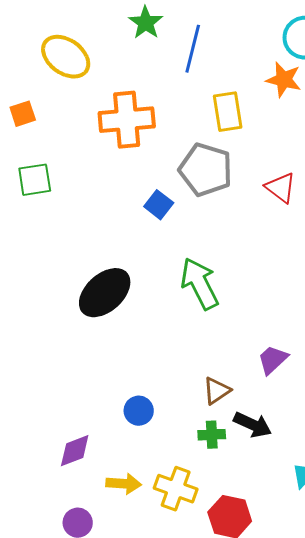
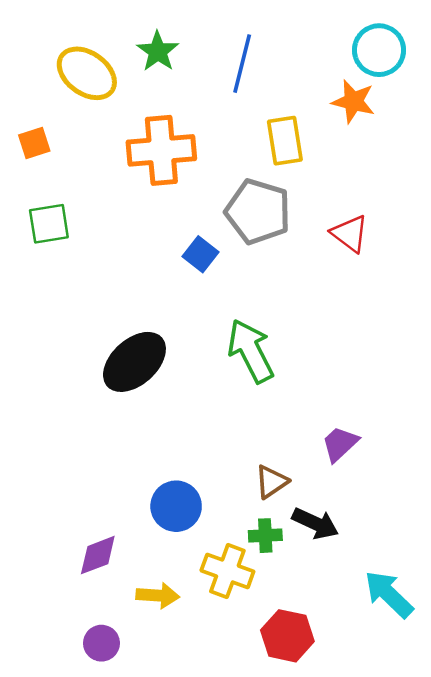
green star: (146, 23) -> (158, 51), moved
blue circle: (139, 411) -> (176, 506), size x1.4
yellow cross: (176, 489) -> (227, 571), moved

